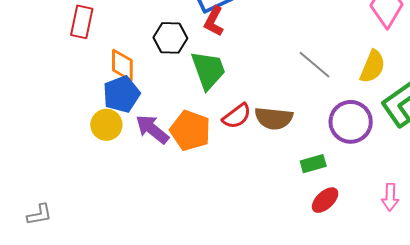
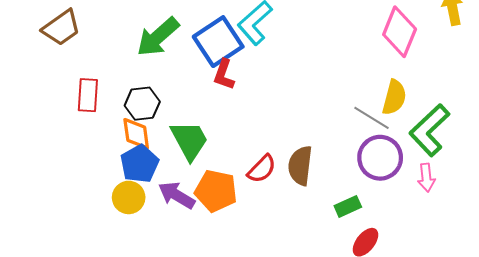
black hexagon: (170, 38) -> (142, 104), moved
gray line: (315, 65) -> (371, 118), moved
green trapezoid: (208, 70) -> (189, 140), moved
brown semicircle: (274, 118) -> (300, 166), turned 99
pink arrow: (390, 197) -> (426, 178), moved

